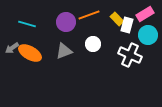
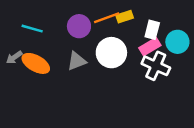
pink rectangle: (145, 14) -> (150, 47), moved
yellow rectangle: (117, 19) -> (125, 17), moved, turned -64
white circle: (93, 44) -> (111, 53), size x1.6

